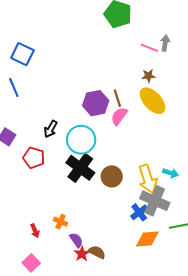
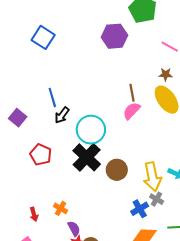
blue line: (14, 87) -> (52, 97), moved
purple hexagon: (96, 103) -> (114, 36), moved
red pentagon: (34, 158) -> (41, 155), moved
gray cross: (155, 201) -> (157, 199), size x0.5

